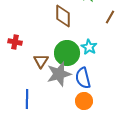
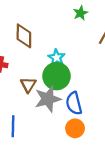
brown diamond: (63, 16) -> (24, 36), moved
cyan star: (89, 47) -> (57, 58), moved

